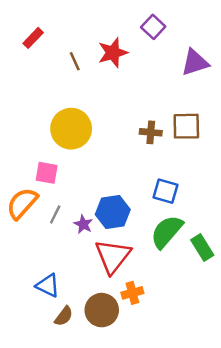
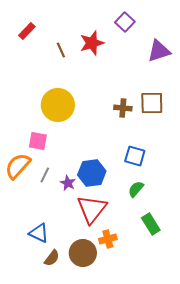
green semicircle: (167, 232) -> (136, 189), size x0.6
green rectangle: (202, 248) -> (151, 224), moved

